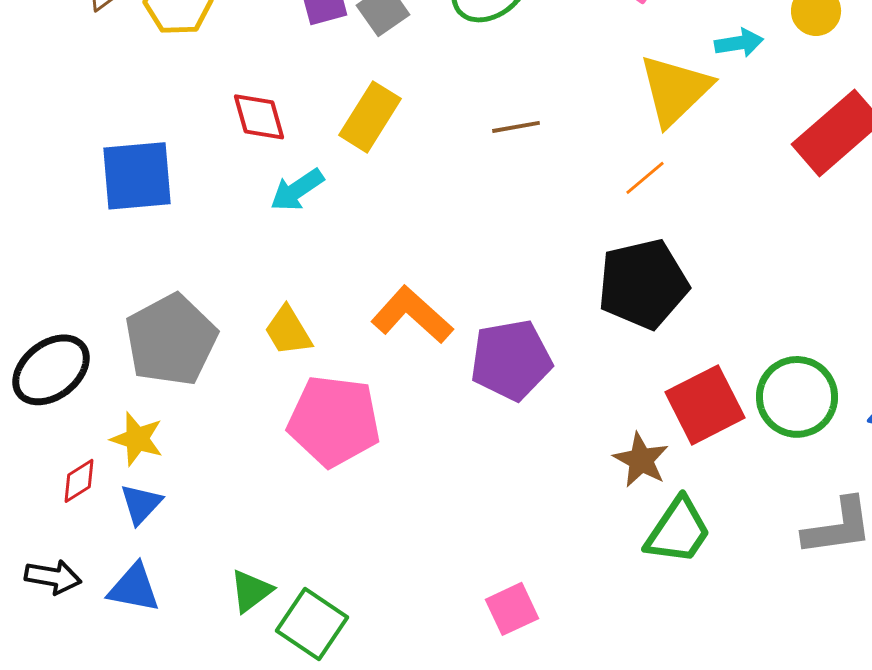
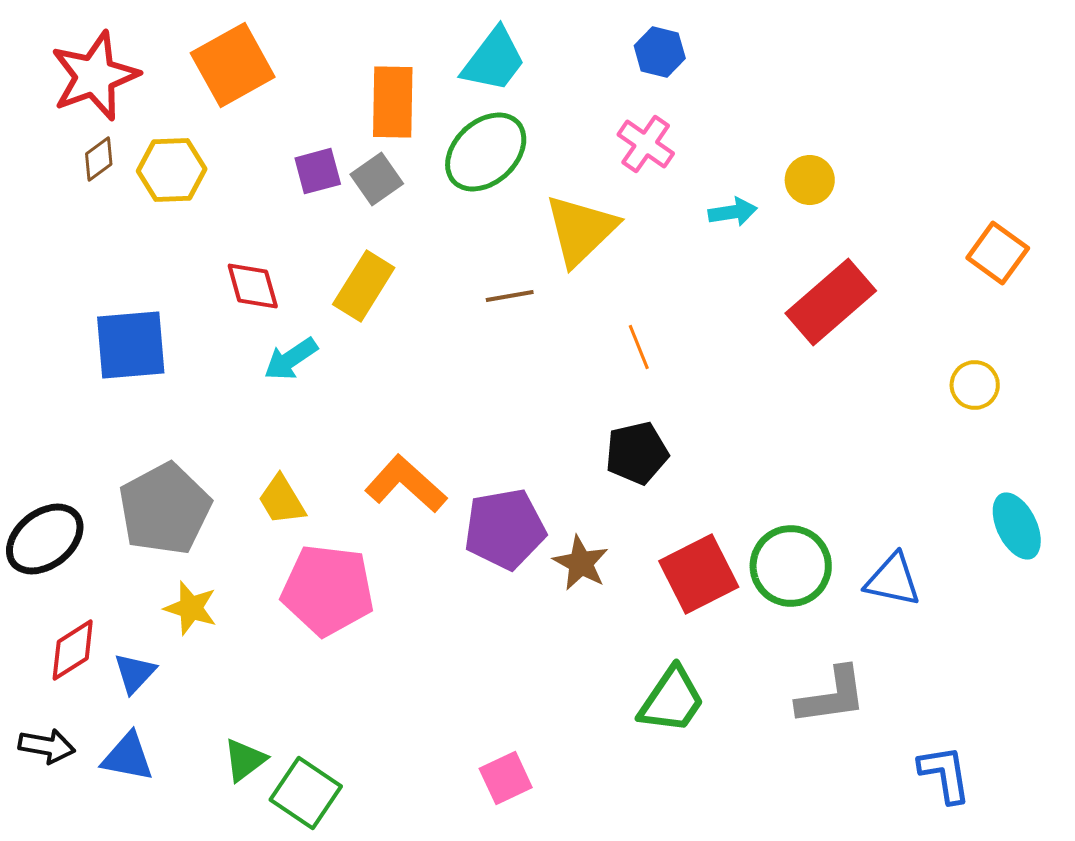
yellow triangle: (675, 90) -> (581, 230), moved
orange line: (645, 178) -> (639, 347), turned -72
black pentagon: (643, 284) -> (637, 453), size x0.7
yellow star: (137, 439) -> (191, 608), moved
brown star: (641, 460) -> (581, 563), moved
red diamond: (79, 481) -> (73, 650), size x1.4

